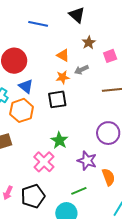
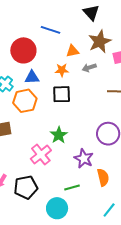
blue line: (38, 24) -> (50, 30), moved
brown star: (89, 43) -> (100, 41), size x1.6
orange triangle: (63, 55) -> (73, 51), turned -48
orange star: (63, 77) -> (62, 70), moved
blue triangle: (26, 86) -> (32, 77), turned -49

